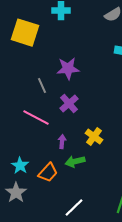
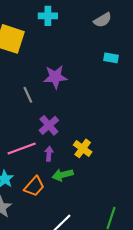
purple cross: (69, 104) -> (49, 125), moved
pink line: (36, 118) -> (22, 148), moved, turned -48

